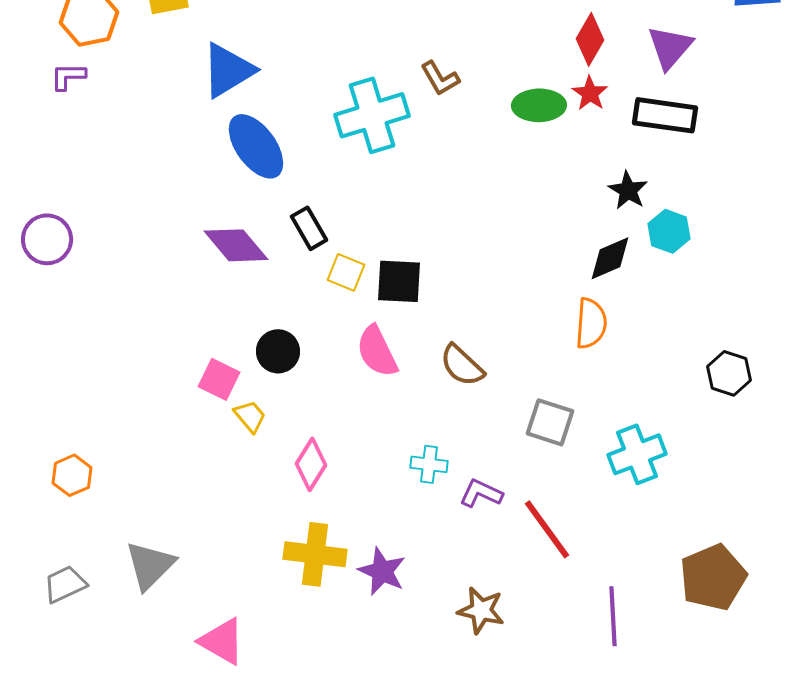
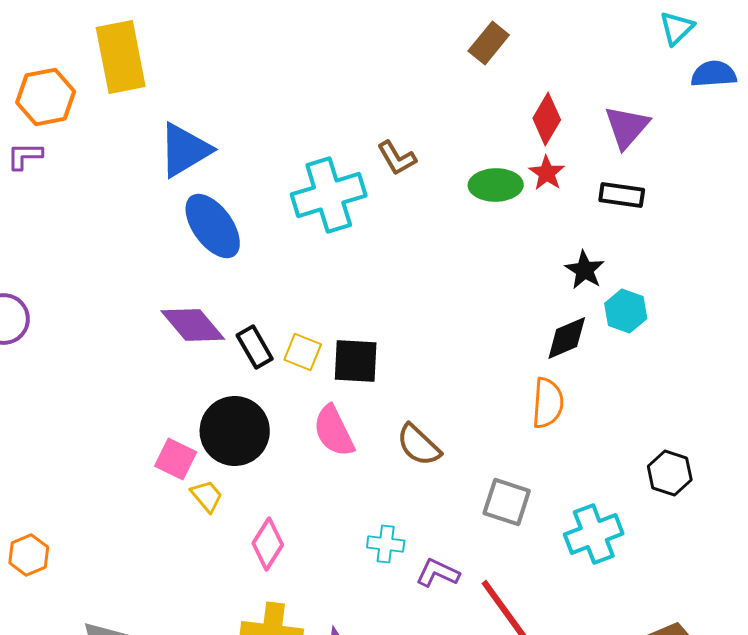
black rectangle: (665, 115) -> (622, 195), size x0.7
black rectangle: (309, 228) -> (255, 347), moved
black circle: (278, 351) -> (235, 431), size x1.6
black hexagon: (729, 373) -> (670, 473), moved

